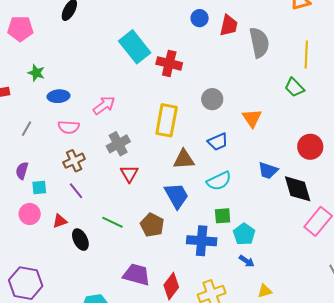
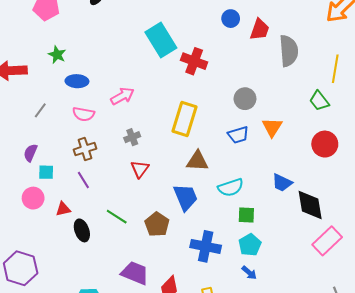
gray circle: (212, 99) -> (245, 99), moved
blue trapezoid: (218, 142) -> (238, 135), moved
gray cross: (118, 144) -> (132, 137), size x0.7
red circle: (310, 147) -> (325, 144), moved
green square: (223, 216) -> (246, 215), moved

